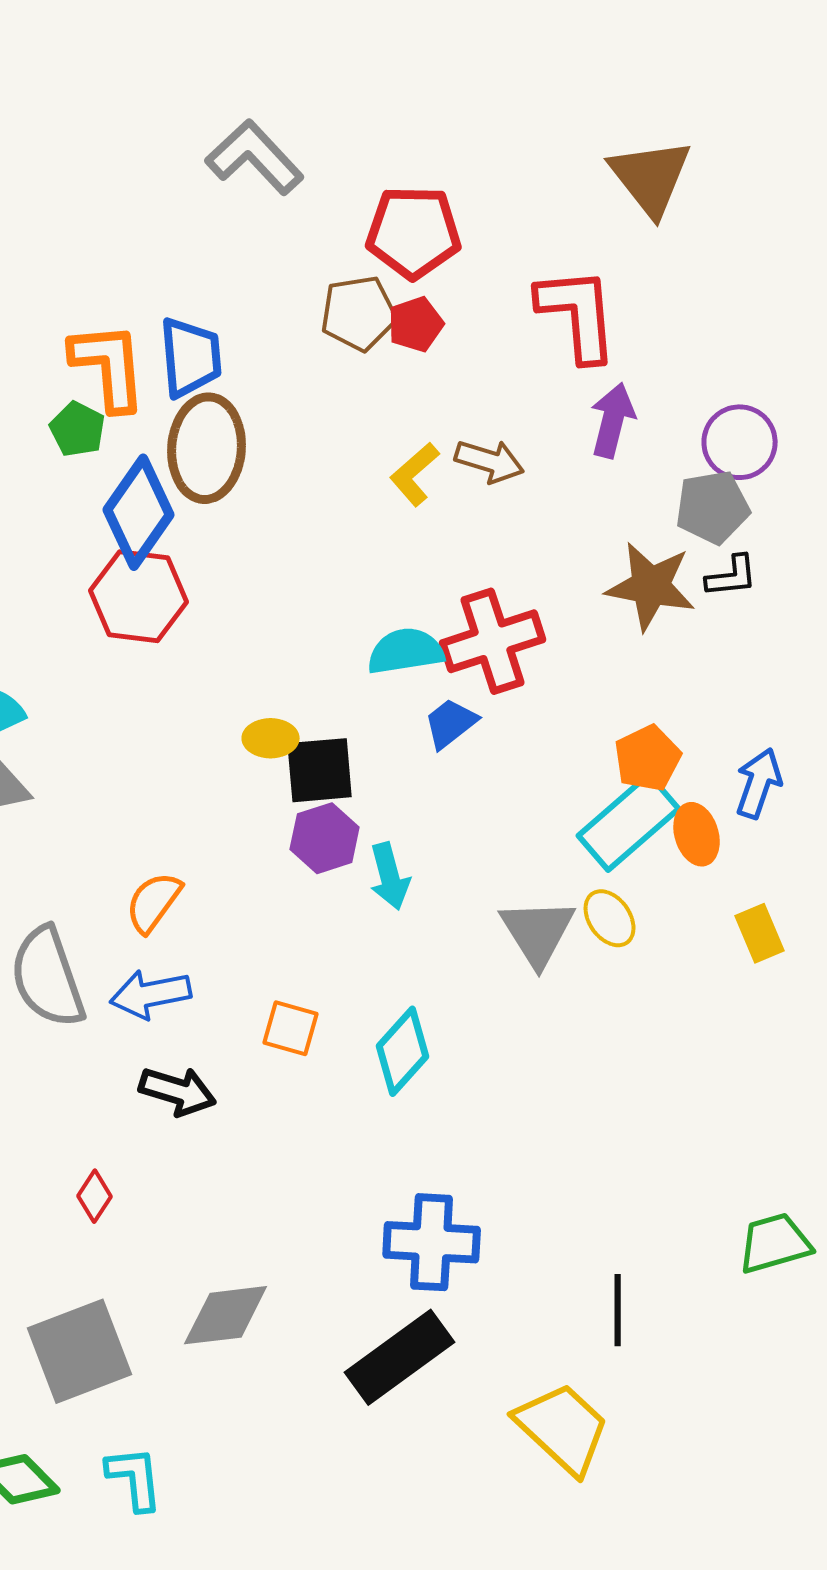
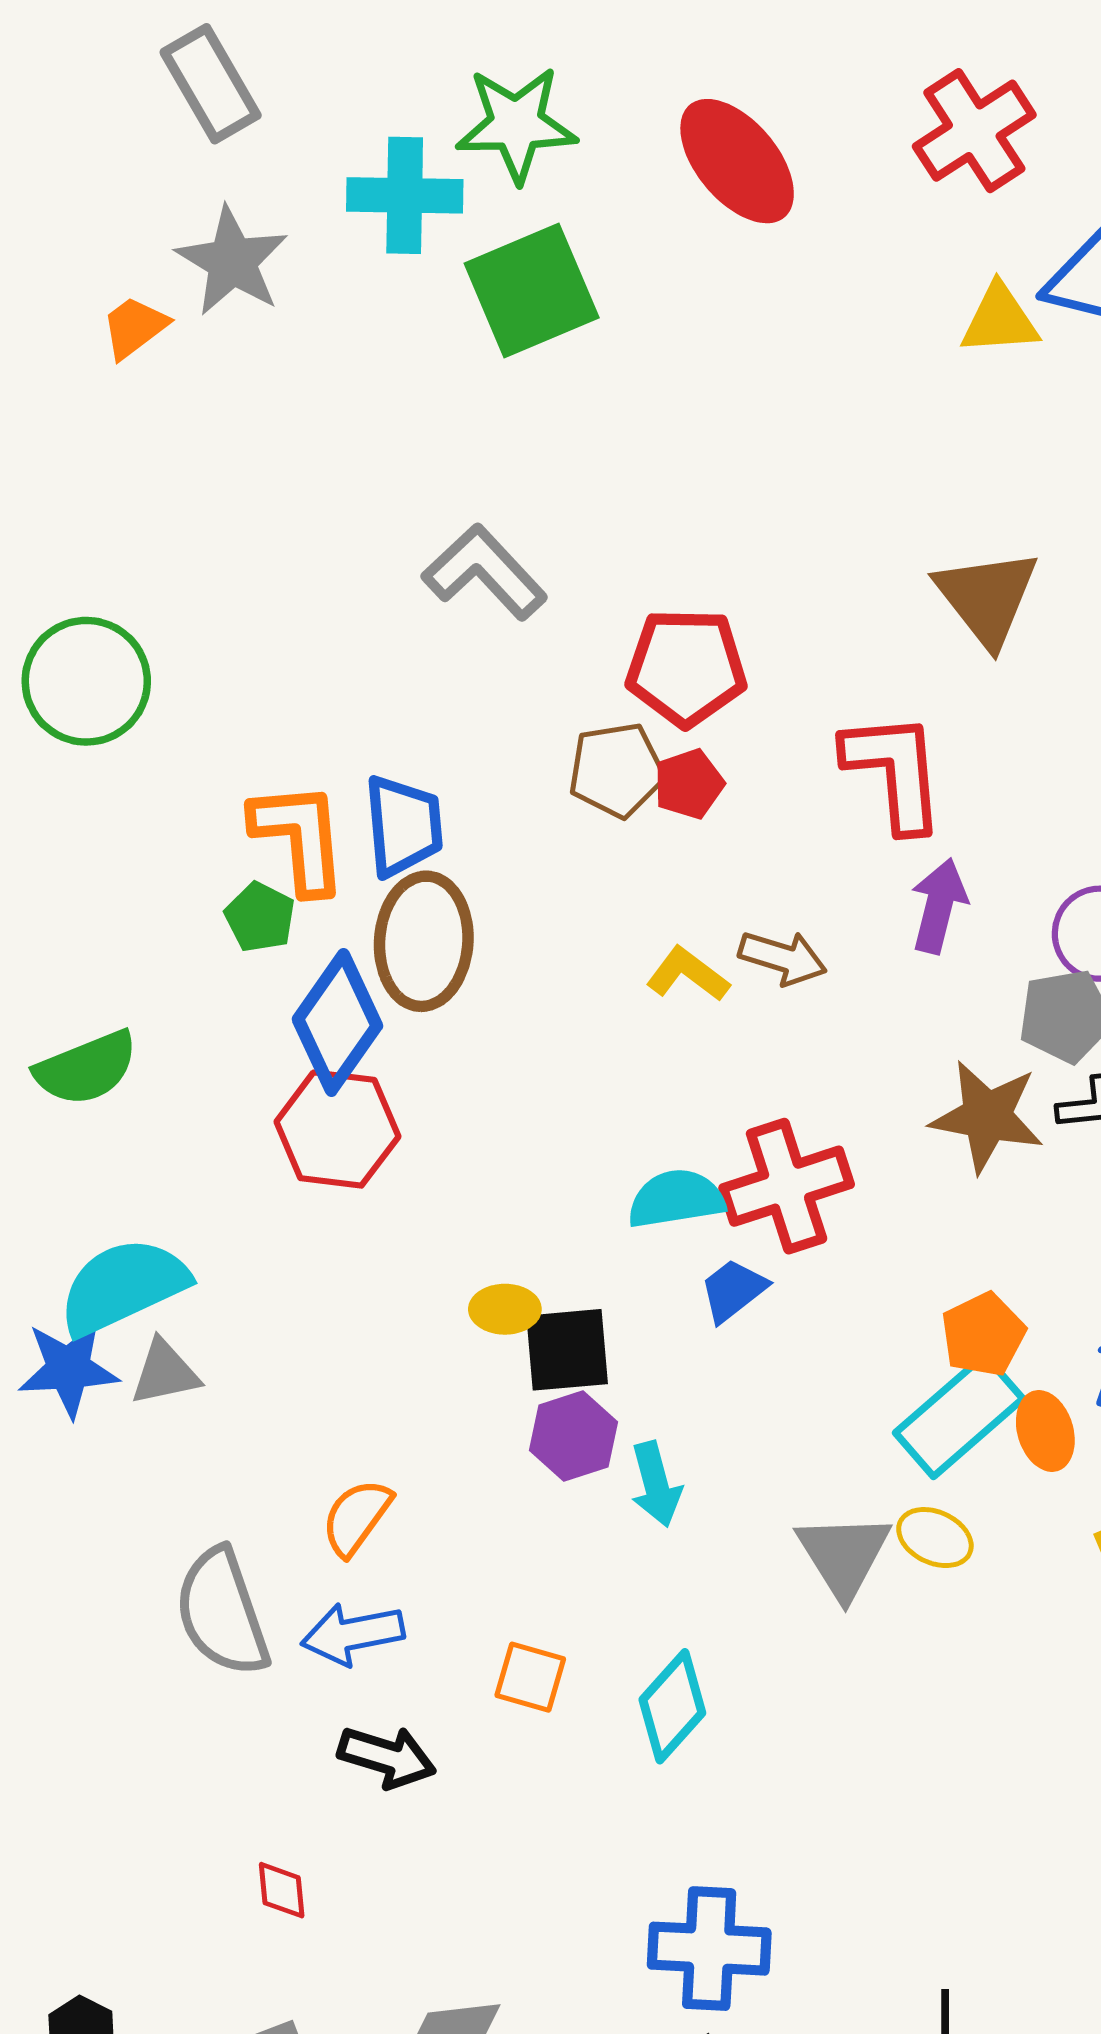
yellow L-shape: (415, 474) -> (688, 974), turned 78
yellow ellipse: (610, 918) -> (935, 1538), turned -30
red diamond: (95, 1196) -> (282, 1890), turned -39

